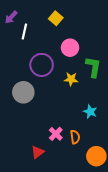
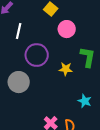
white line: (24, 31) -> (19, 31), moved
pink circle: (70, 48) -> (67, 29), moved

